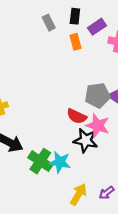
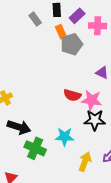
gray pentagon: (98, 95) -> (72, 44), moved
black star: (86, 140) -> (95, 120), moved
green cross: (40, 161) -> (35, 148), moved

